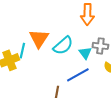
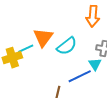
cyan line: (22, 51) -> (26, 49), turned 49
cyan triangle: (85, 53) -> (95, 64), moved

